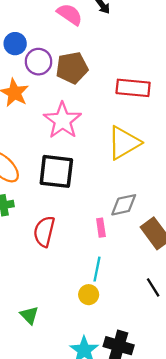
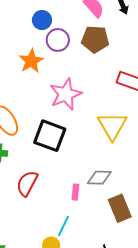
brown pentagon: (72, 68) -> (95, 39), moved
yellow triangle: (124, 143) -> (112, 126), turned -44

